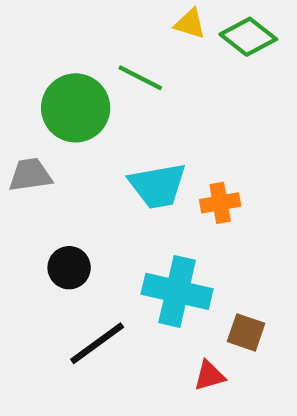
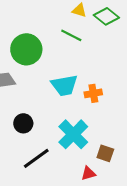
green line: (140, 78) -> (71, 35), moved
cyan cross: (177, 291) -> (73, 134), turned 32

